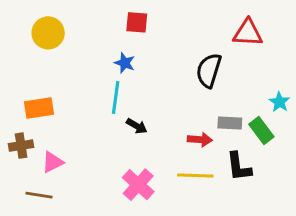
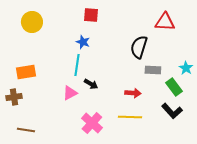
gray rectangle: (230, 123) -> (153, 70), moved
pink triangle: (53, 162) -> (70, 93), moved
black L-shape: (239, 167) -> (172, 111), moved, turned -35

